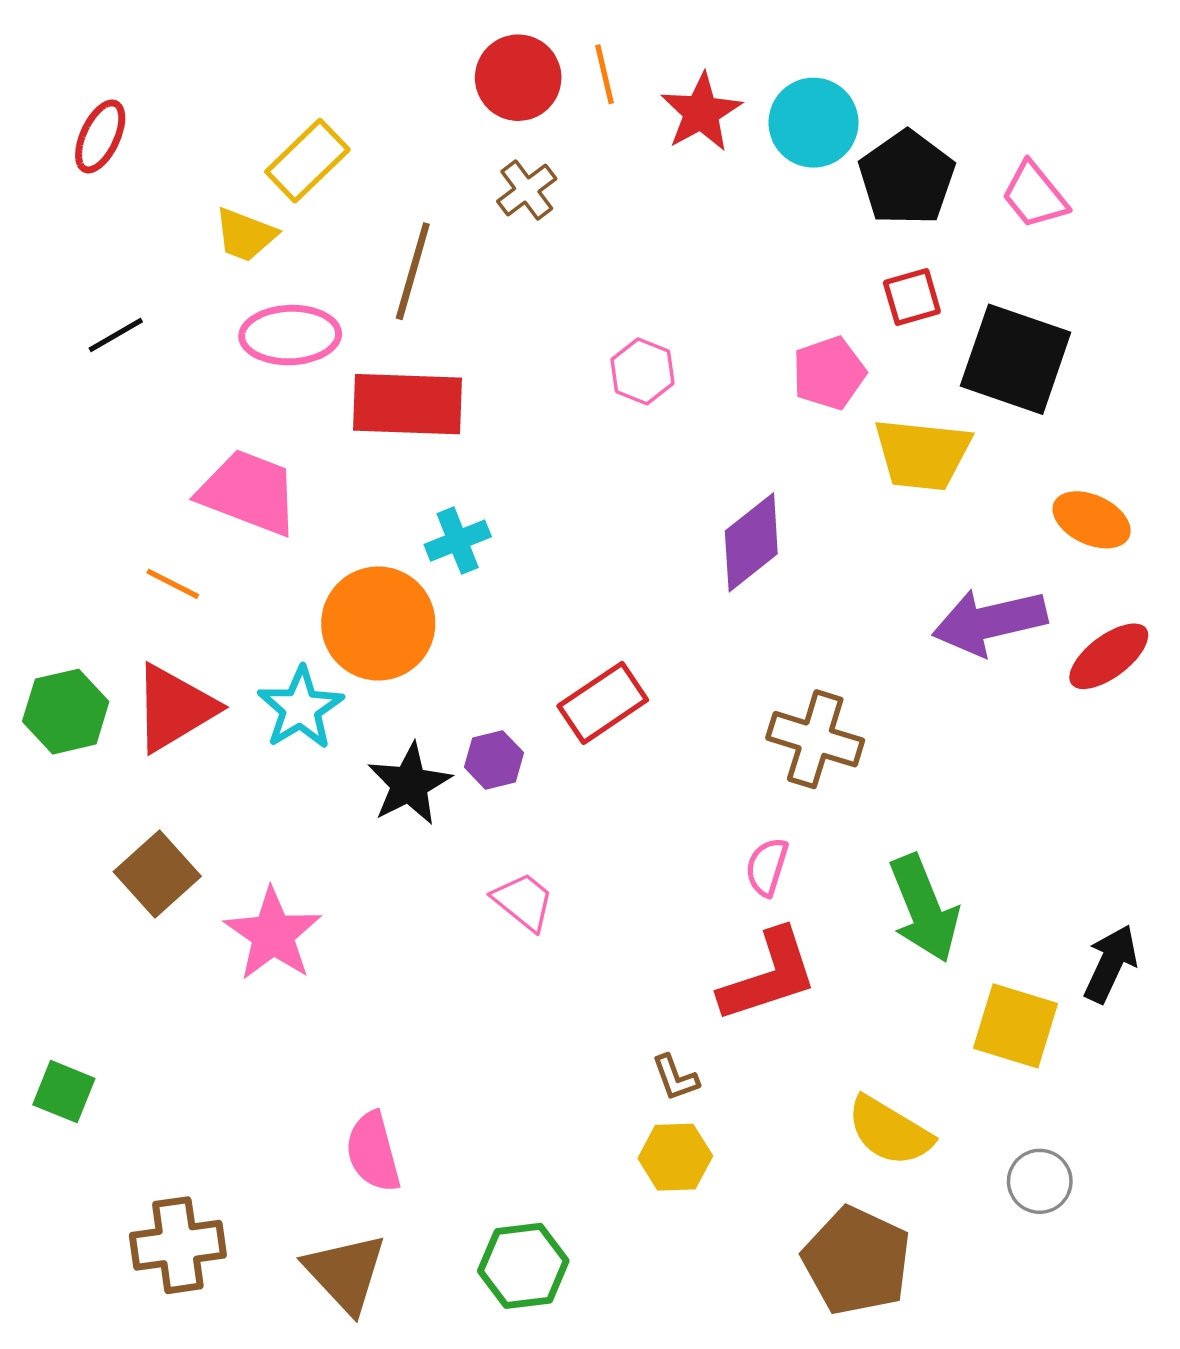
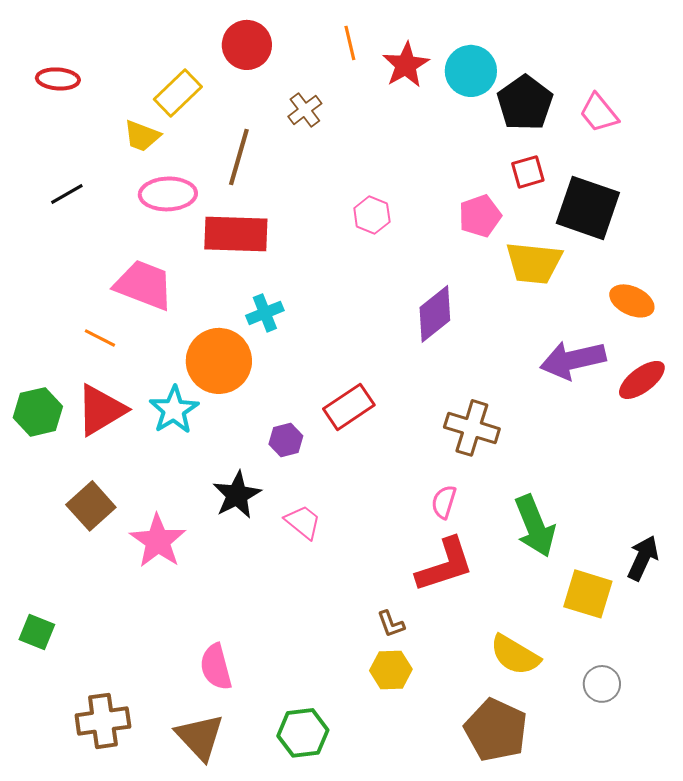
red circle: (518, 78) -> (247, 45), moved
red ellipse: (100, 136) -> (58, 79), turned 69
black star: (409, 784) -> (237, 495), moved

